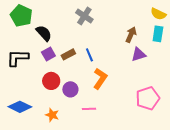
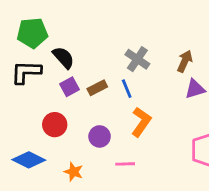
green pentagon: (21, 16) -> (32, 33), turned -30
gray cross: (84, 16) -> (137, 59), moved
black L-shape: (18, 58) -> (26, 72), moved
red circle: (51, 81) -> (55, 125), moved

